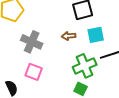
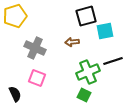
cyan square: (96, 35) -> (105, 31), moved

